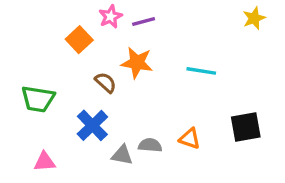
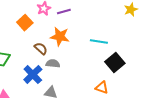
black square: (246, 127) -> (115, 63), moved, turned -30
orange triangle: (190, 139) -> (102, 88), moved
gray semicircle: (150, 145) -> (53, 64), moved

